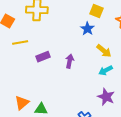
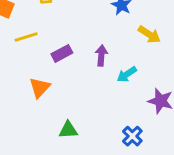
cyan arrow: (106, 70) -> (127, 74), moved
orange triangle: (22, 103) -> (40, 87), moved

